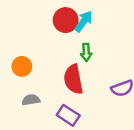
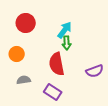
red circle: (66, 20) -> (26, 23), moved
cyan arrow: (84, 21) -> (65, 30), moved

